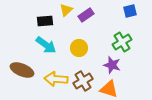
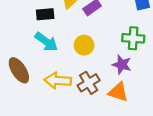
green cross: (122, 42) -> (133, 38), turned 36
brown ellipse: (22, 70) -> (19, 70), turned 35

